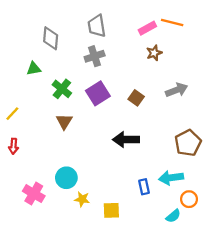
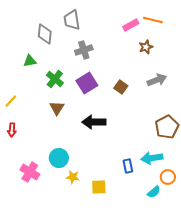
gray trapezoid: (97, 26) -> (72, 20), moved
brown star: (154, 53) -> (146, 47), moved
black arrow: (126, 140) -> (94, 122), moved

